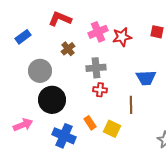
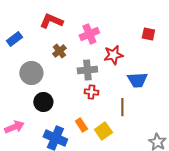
red star: (122, 37) -> (113, 55), moved
black circle: (52, 100) -> (43, 102), size x0.7
yellow square: (112, 129) -> (103, 131), turned 30

